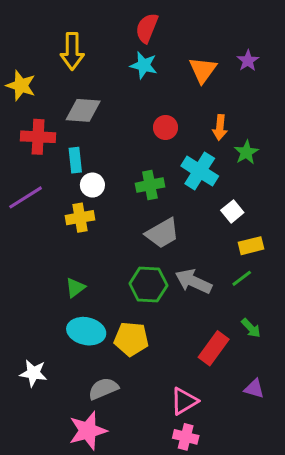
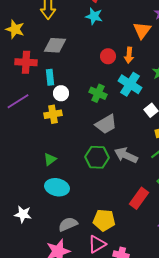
orange triangle: (203, 70) -> (142, 30), moved
orange arrow: (220, 127) -> (129, 55), moved
green cross: (150, 185) -> (98, 93), turned 36
yellow pentagon: (131, 339) -> (104, 220), moved
pink triangle: (184, 401) -> (97, 244), moved

